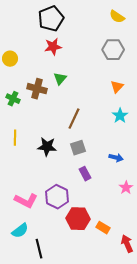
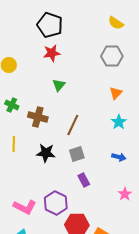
black pentagon: (51, 19) -> (50, 25), turned -30
brown cross: (37, 89) -> (38, 117), moved
blue arrow: (116, 158) -> (119, 157), moved

